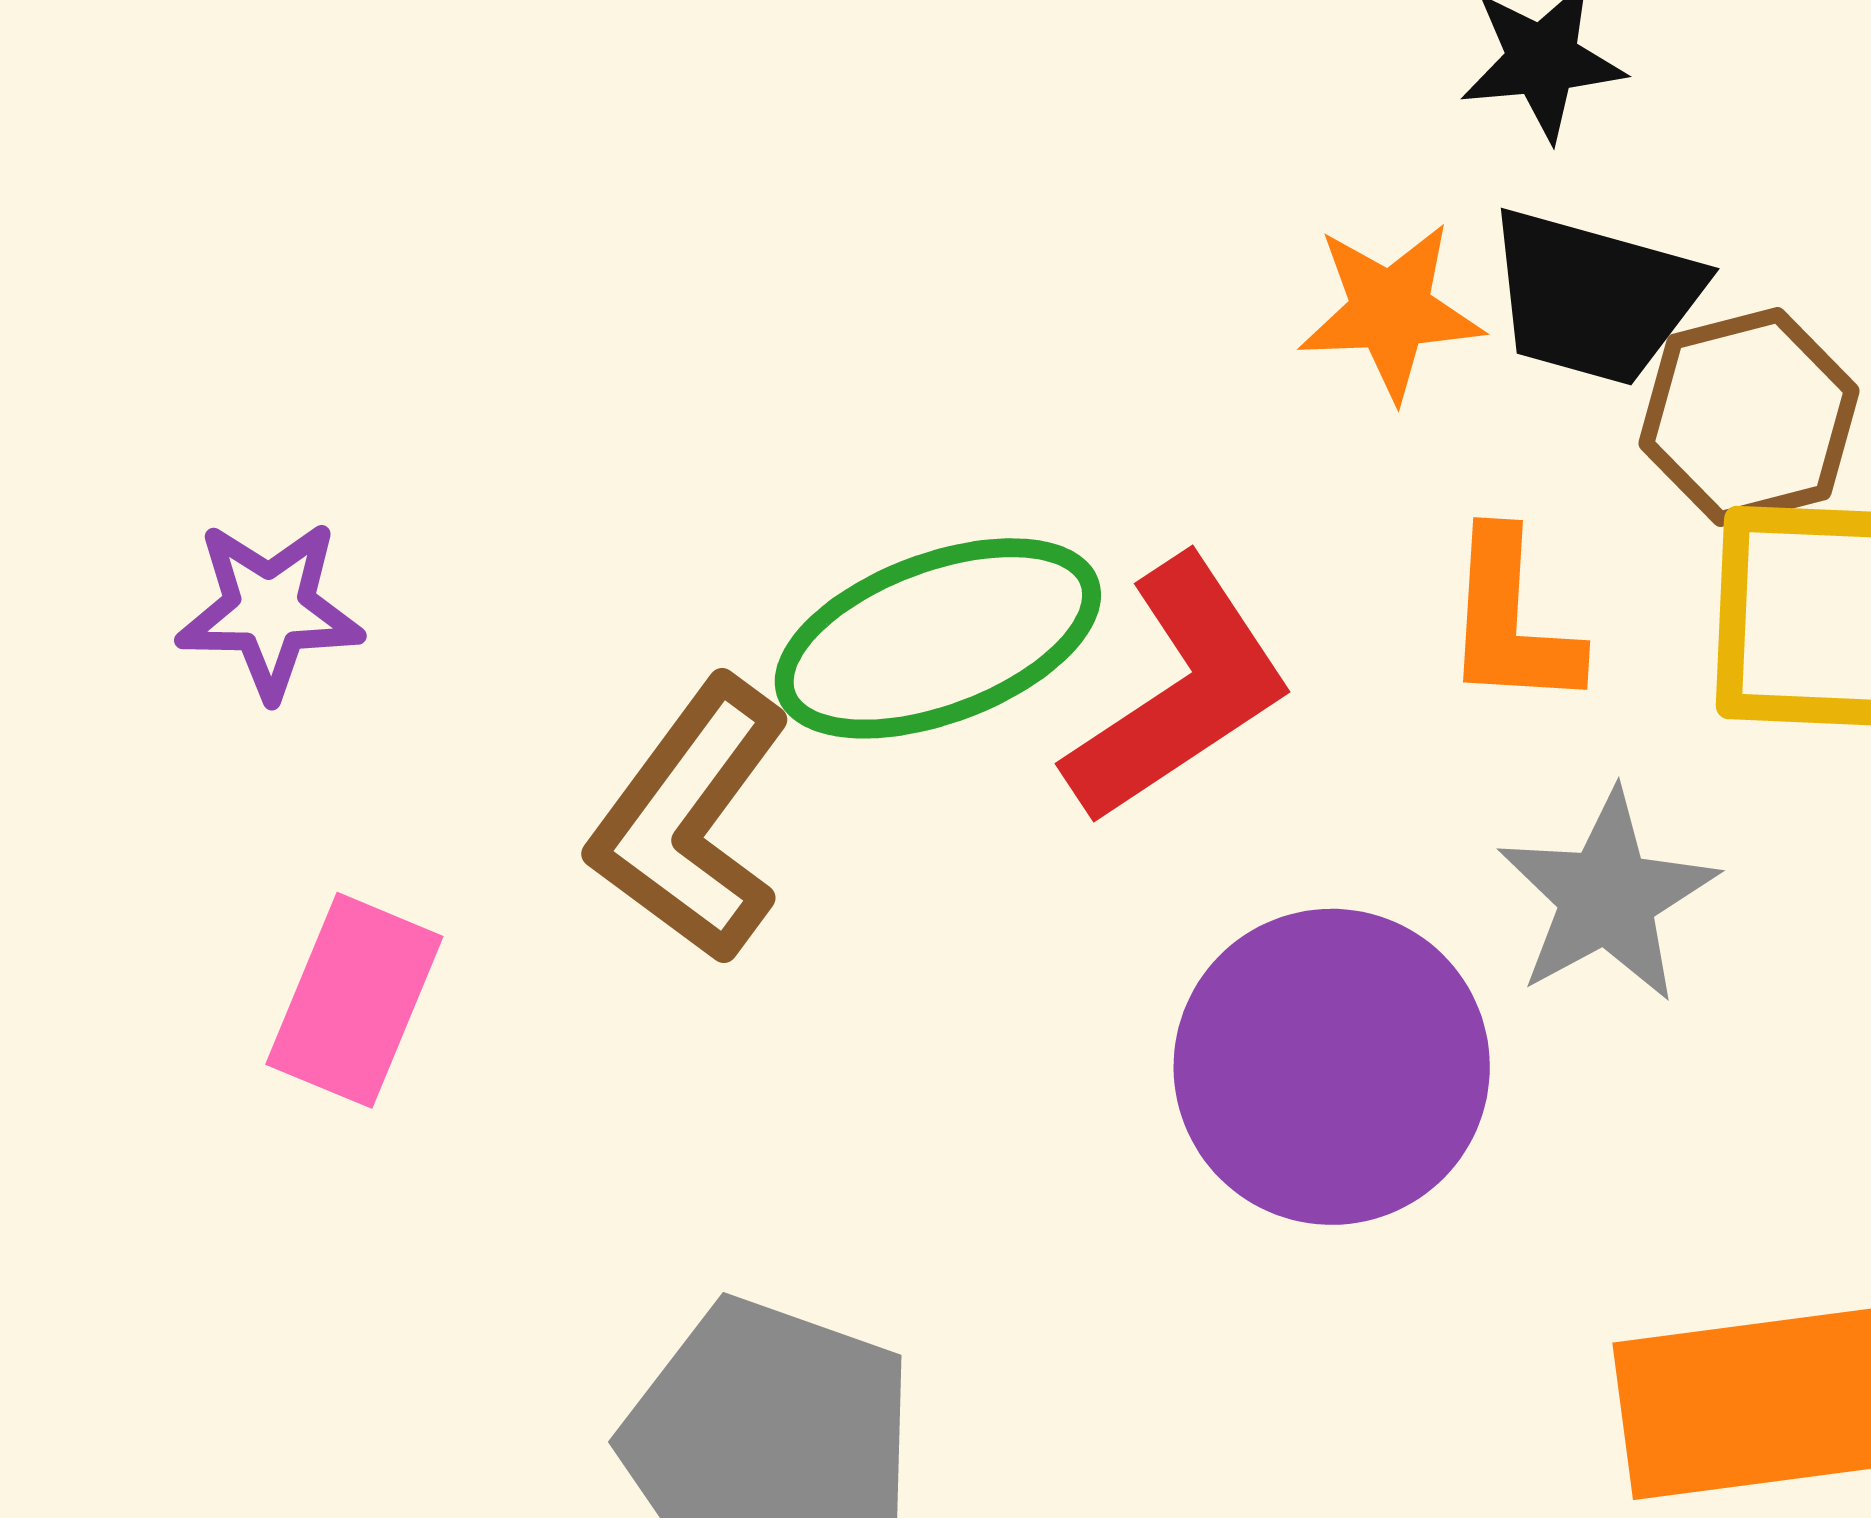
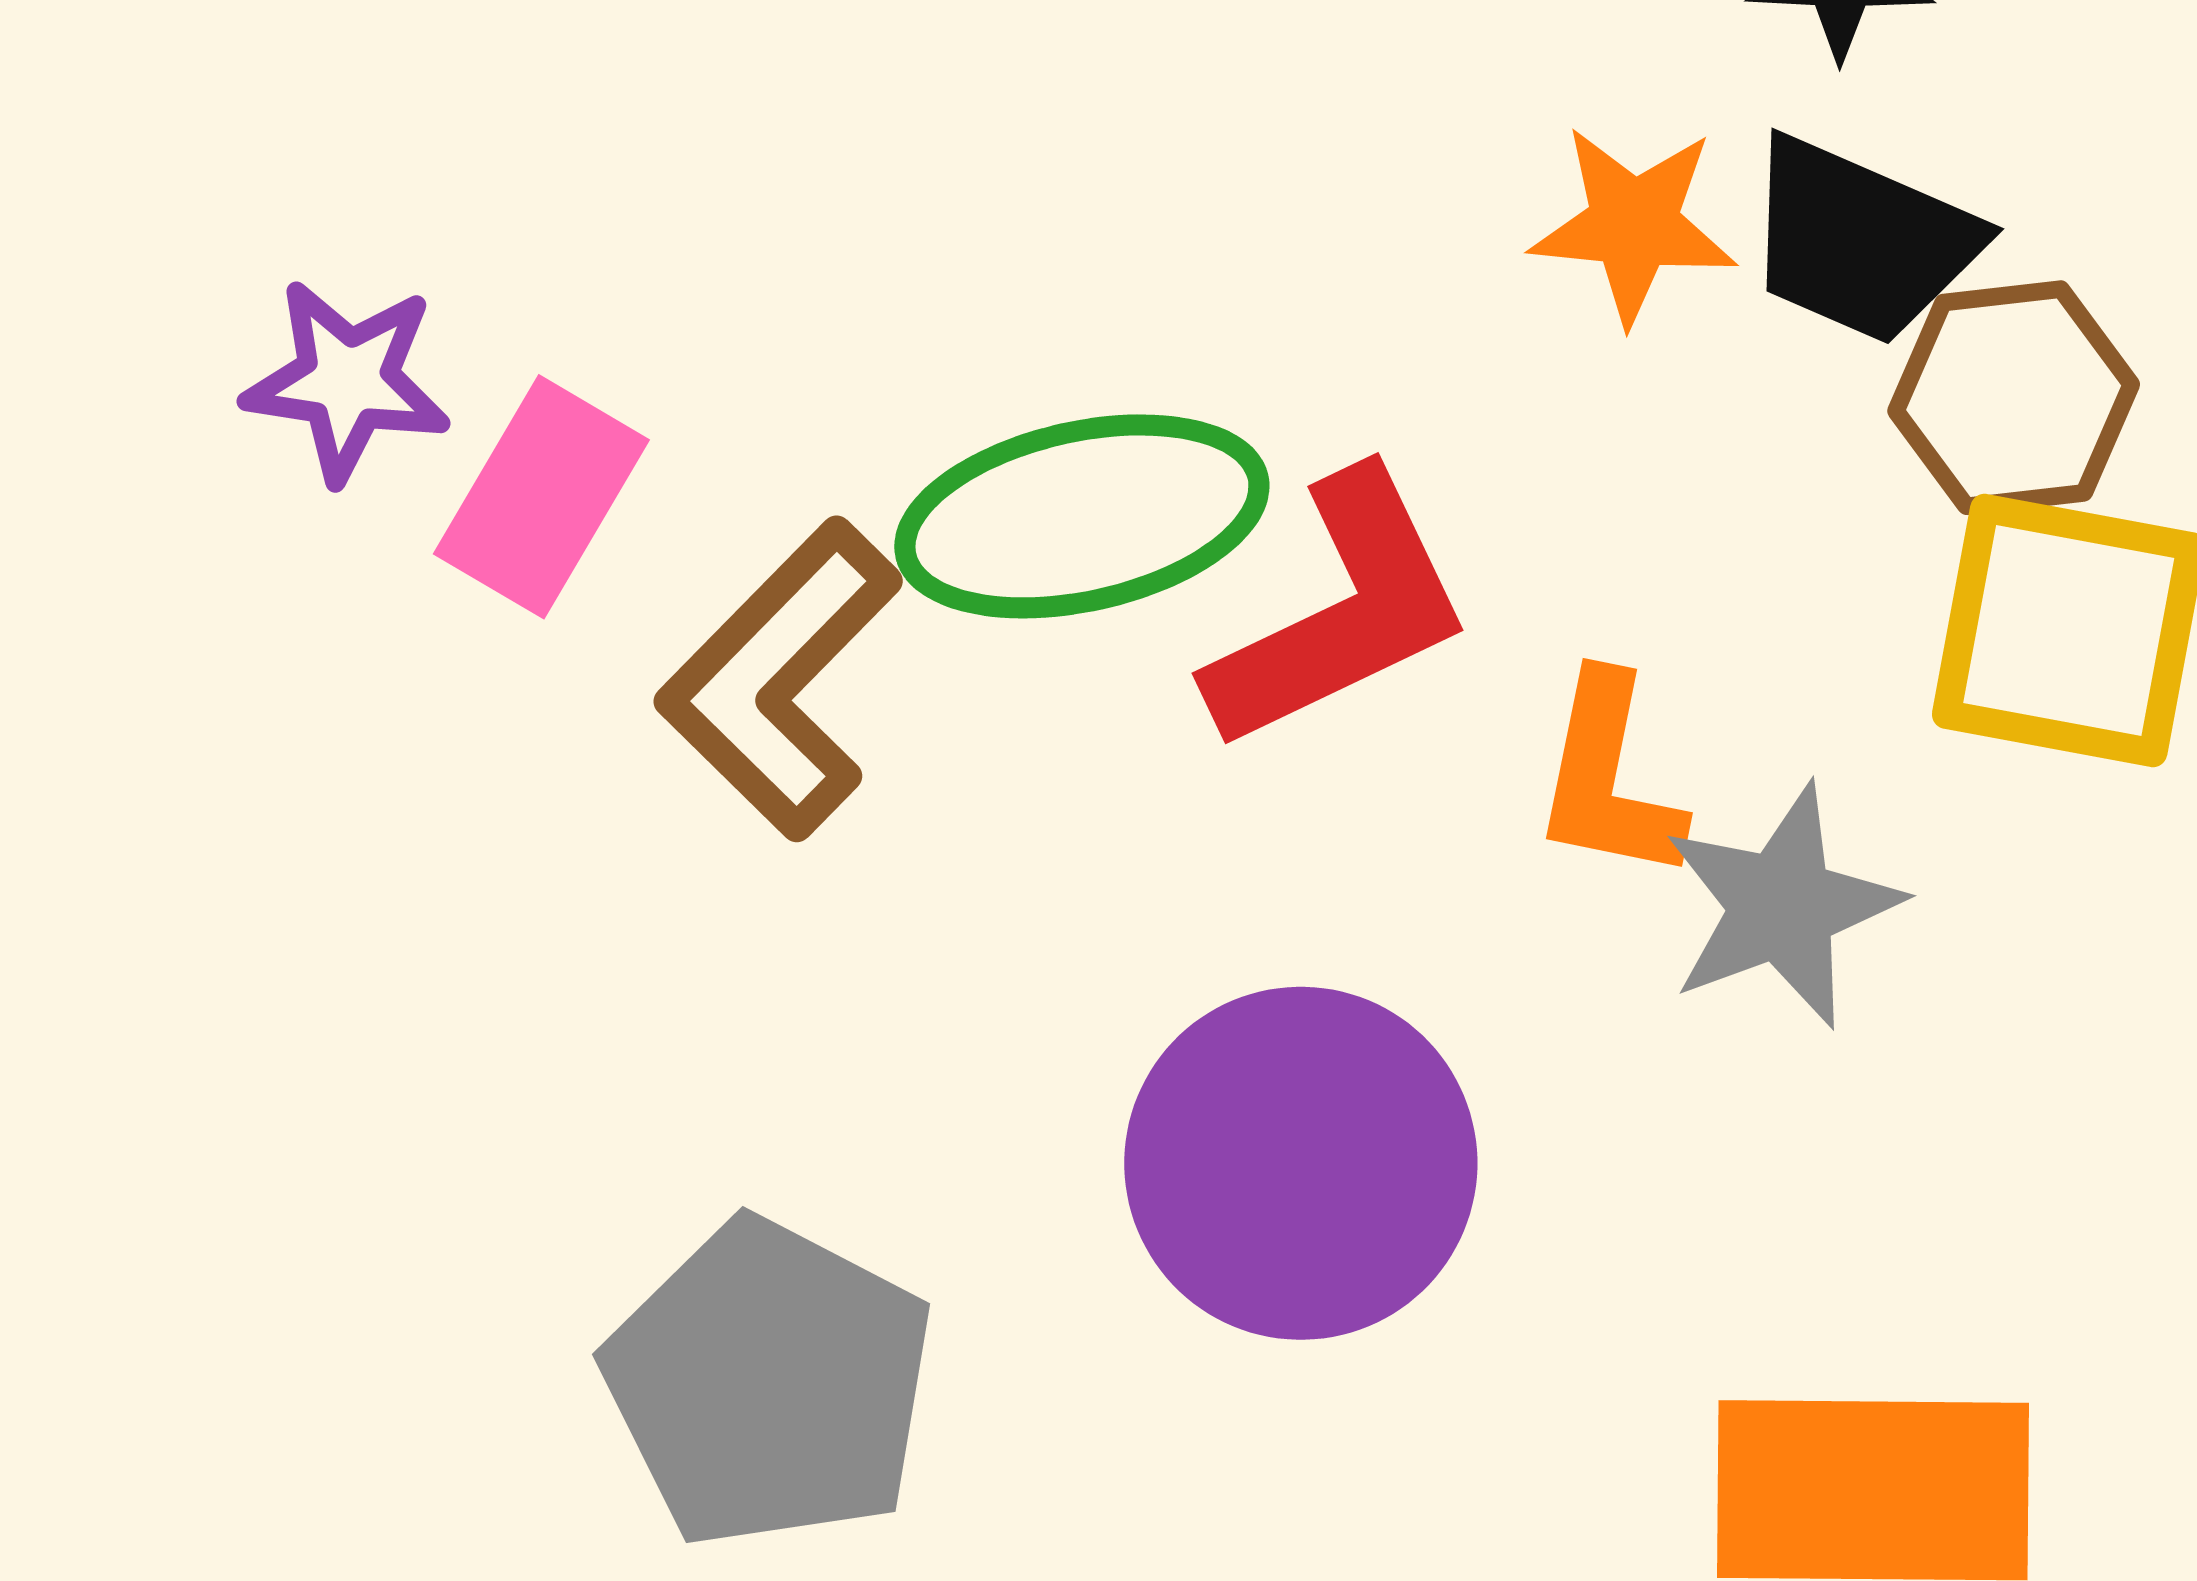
orange L-shape: (1511, 620) -> (1609, 778), moved
pink rectangle: (354, 1000) -> (541, 497), moved
purple circle: (1332, 1067) -> (1301, 1163), moved

